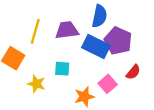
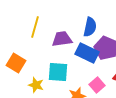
yellow line: (35, 31) -> (35, 27), moved
cyan square: (62, 69) -> (58, 72), size x1.5

